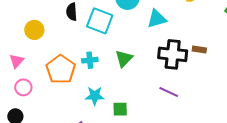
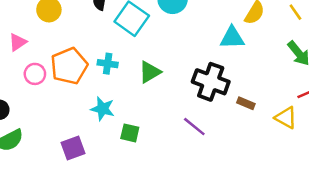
cyan triangle: (157, 19) -> (232, 38), moved
brown rectangle: (199, 49) -> (246, 103), moved
pink circle: (23, 87) -> (35, 74), moved

